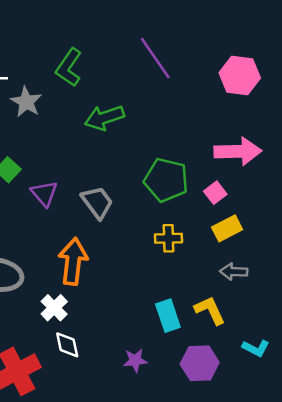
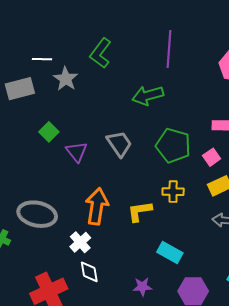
purple line: (155, 58) -> (169, 49), turned 36
green arrow: (104, 118) -> (148, 96), moved
gray trapezoid: (97, 202) -> (119, 144), moved
yellow L-shape: (210, 310) -> (140, 211), moved, turned -76
cyan rectangle: (168, 316) -> (170, 252), turned -45

